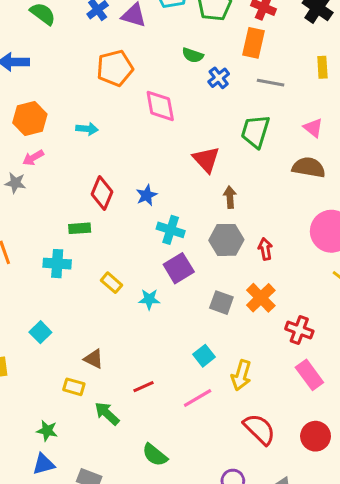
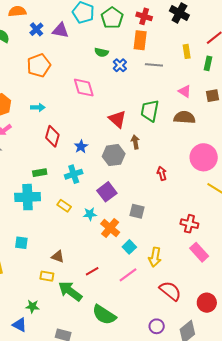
orange pentagon: (115, 68) -> (39, 65), moved
green trapezoid: (255, 131) -> (150, 111), moved
red diamond: (102, 193) -> (52, 136), moved
cyan cross: (171, 230) -> (74, 174), moved, turned -30
gray hexagon: (226, 240) -> (114, 155), moved
cyan cross: (57, 264) -> (28, 197), size x1.4
orange cross: (261, 298) -> (110, 228), moved
cyan square: (40, 332) -> (21, 243), turned -32
green arrow: (107, 414) -> (70, 291), size x1.4
red circle: (316, 436) -> (207, 303), moved
green semicircle: (155, 455) -> (104, 315), size x1.4
blue triangle: (43, 464) -> (20, 325), moved, turned 49

